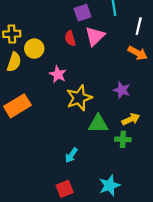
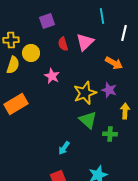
purple square: (83, 13) -> (47, 21), moved
orange arrow: (138, 53) -> (114, 63), moved
yellow star: (79, 98) -> (85, 93), moved
yellow arrow: (131, 119) -> (125, 111), moved, turned -63
green triangle: (98, 124) -> (88, 120), turned 42

